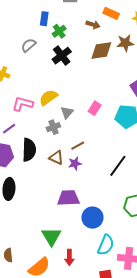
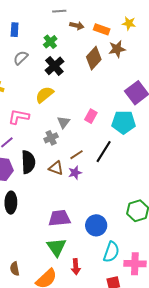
orange rectangle: (111, 13) -> (102, 29), moved
blue rectangle: (44, 19) -> (15, 30), moved
brown arrow: (93, 25) -> (77, 26), moved
brown diamond: (101, 51) -> (94, 58), turned -35
yellow semicircle: (48, 97) -> (44, 95), moved
black line: (118, 166) -> (104, 152), moved
purple trapezoid: (68, 198) -> (59, 218), moved

